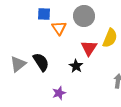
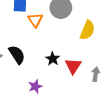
red triangle: (89, 48) -> (73, 66), moved

